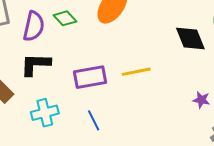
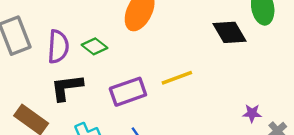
green diamond: (65, 18) -> (95, 46), moved
purple star: (201, 100) -> (252, 113), moved

